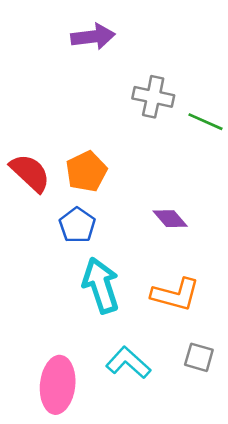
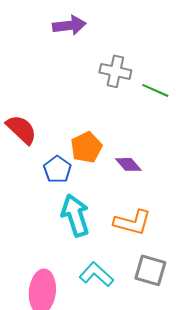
orange pentagon: (86, 171) -> (86, 147), moved
gray square: (199, 357) -> (150, 270), size x1.4

